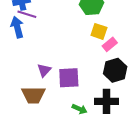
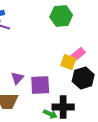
yellow square: (99, 31) -> (68, 62), moved
black cross: (107, 101) -> (63, 107), moved

